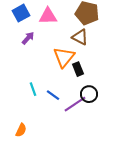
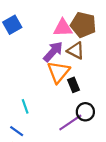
pink triangle: (48, 16) -> (63, 28), moved
purple arrow: (28, 38) -> (53, 52), moved, size x1.5
blue line: (53, 95) -> (17, 131), moved

